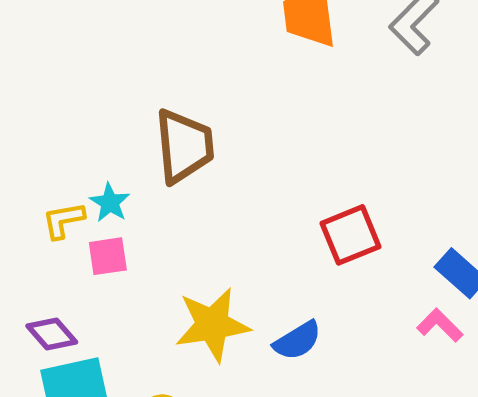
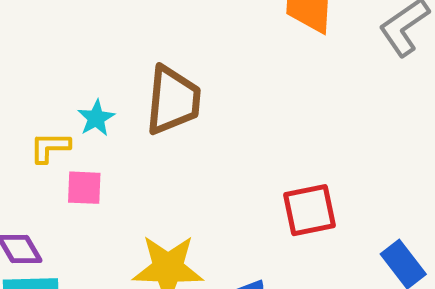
cyan star: (110, 203) -> (96, 118), moved

